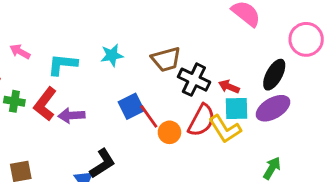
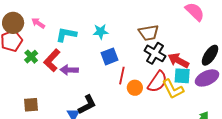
brown trapezoid: (166, 59) -> (149, 33), moved
red arrow: (229, 87) -> (178, 60), size x1.5
green cross: (14, 101) -> (31, 57), turned 32
blue square: (131, 106) -> (110, 56), moved
red line: (149, 116) -> (122, 76), turned 42

